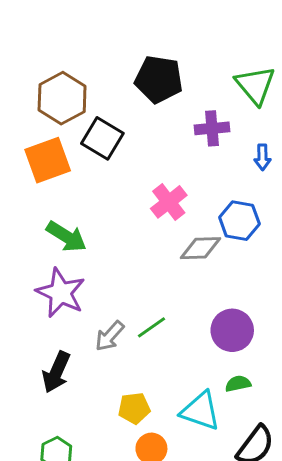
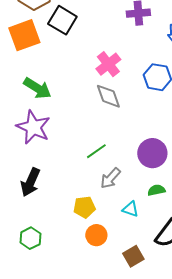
gray diamond: (200, 248) -> (108, 96), moved, turned 72
gray arrow: (110, 336) -> (110, 178), moved
cyan triangle: (200, 411) -> (130, 209), size x0.6

